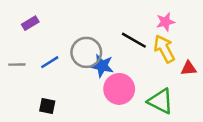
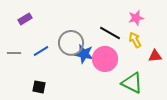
yellow arrow: (164, 49) -> (135, 40), size x0.7
pink circle: (119, 89) -> (105, 59), moved

